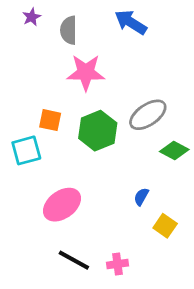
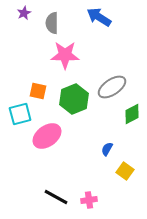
green diamond: (174, 150) -> (132, 114), turned -55
pink ellipse: (62, 205) -> (47, 136), moved

